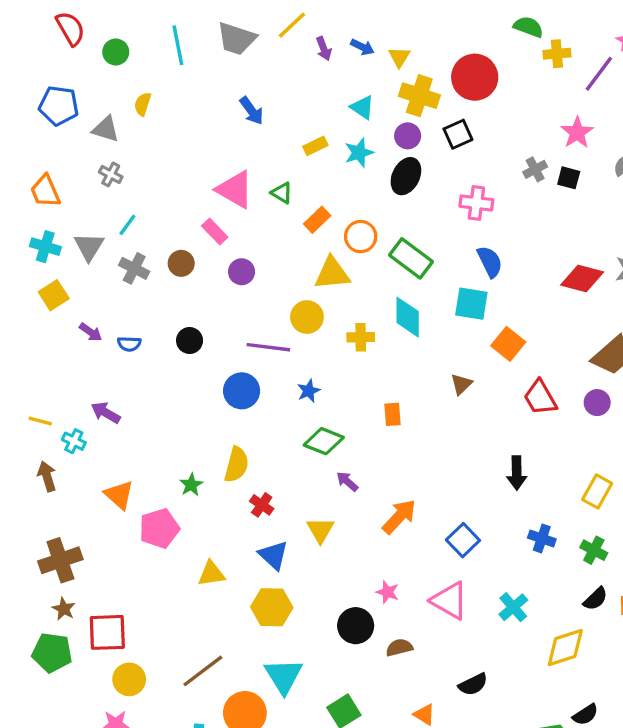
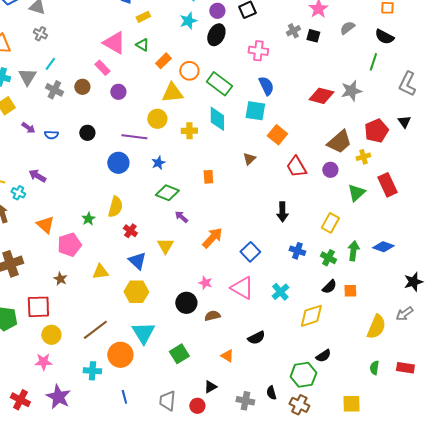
yellow rectangle: (315, 146) -> (143, 17), moved
brown star: (64, 609) -> (60, 279), moved

